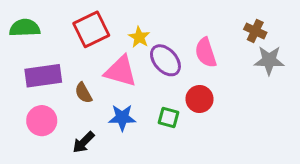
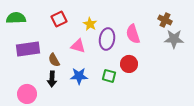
red square: (91, 29) -> (59, 19), size x0.7
purple ellipse: (165, 60) -> (107, 39), turned 50
pink triangle: (121, 71) -> (78, 46), size x0.7
pink circle: (42, 121) -> (27, 94), moved
black arrow: (83, 142) -> (52, 79), moved, turned -42

